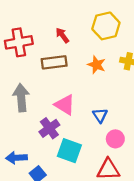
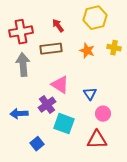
gray arrow: (21, 98) -> (23, 65), moved
blue arrow: (16, 158) -> (19, 114), moved

